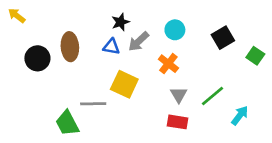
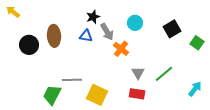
gray arrow: (139, 41) -> (107, 32), turned -78
orange cross: (168, 64) -> (121, 49), moved
yellow square: (124, 84) -> (97, 95), moved
cyan arrow: (240, 115) -> (195, 89), moved
green trapezoid: (67, 123) -> (52, 95), turned 55

